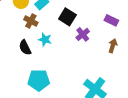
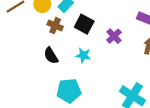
black square: (67, 17) -> (84, 24), moved
cyan star: (45, 40) -> (83, 55), moved

